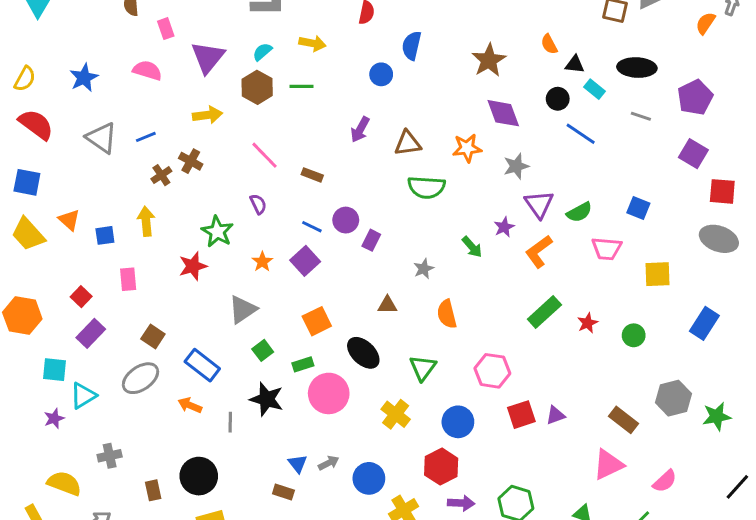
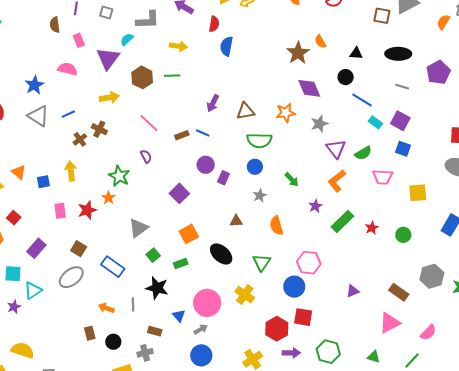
orange semicircle: (549, 44) -> (320, 42), moved
blue semicircle: (412, 46) -> (226, 46), moved
cyan semicircle: (262, 52) -> (127, 39), moved
blue circle: (381, 74) -> (255, 167), moved
blue star: (84, 78) -> (34, 85), moved
cyan rectangle: (594, 89) -> (375, 122), moved
purple square: (693, 154) -> (400, 121), moved
brown rectangle: (312, 175) -> (182, 135), turned -40
blue line: (312, 227) -> (203, 133), moved
purple star: (504, 227) -> (315, 206), moved
orange star: (262, 262) -> (108, 198), moved
red star: (193, 266) -> (87, 210), moved
red square: (81, 297) -> (14, 218), moved
pink circle: (329, 393) -> (207, 303), moved
orange arrow: (190, 405) -> (106, 308), moved
red square: (521, 415) -> (303, 317), moved, turned 30
blue circle: (458, 422) -> (294, 287), moved
gray cross: (110, 456) -> (145, 353), moved
blue triangle: (298, 464) -> (179, 316), moved
black circle: (199, 476) -> (113, 342), size x0.6
blue circle: (369, 478) -> (201, 355), moved
brown rectangle: (153, 490) -> (90, 333), moved
brown rectangle: (283, 492) -> (155, 331), moved

